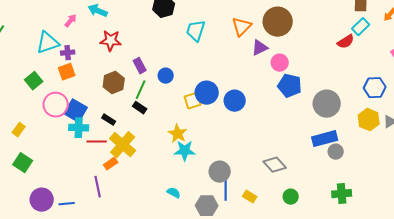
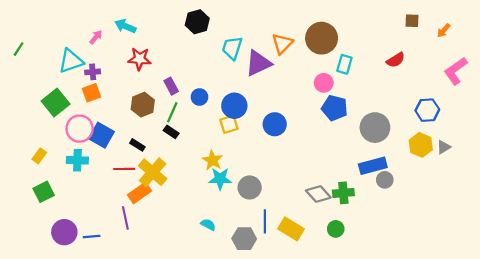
cyan rectangle: (361, 27) -> (344, 64), moved, turned -30
purple triangle: (260, 48) -> (258, 63), moved, size x1.5
green square: (34, 81) -> (56, 102), size x1.4
blue circle: (207, 93) -> (234, 106), moved
cyan cross: (79, 128) -> (77, 160), moved
green square: (23, 163) -> (44, 192), turned 30
orange rectangle: (111, 164) -> (140, 193), size x1.5
gray circle: (220, 172) -> (250, 187), moved
green cross: (342, 194) -> (343, 193), moved
yellow rectangle: (250, 197) -> (291, 229), size x1.6

